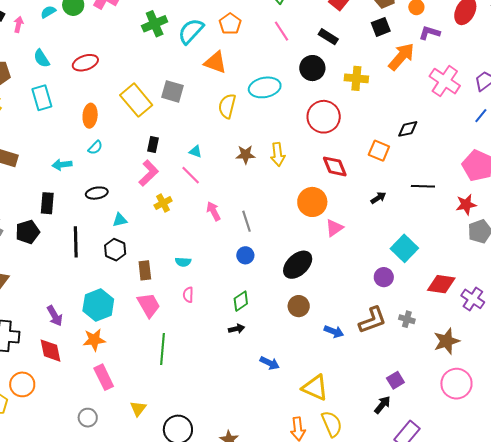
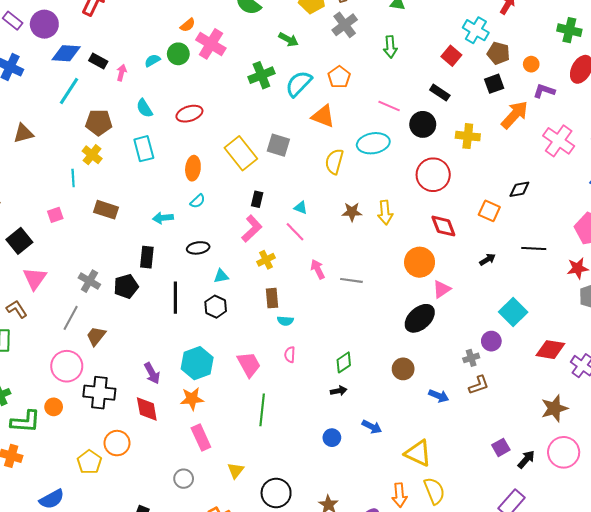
pink line: (282, 31) -> (389, 106), moved, turned -35
gray line: (246, 221) -> (351, 280), turned -65
blue circle: (245, 255) -> (332, 438), moved
black ellipse: (298, 265) -> (420, 318), moved
brown rectangle: (145, 270) -> (272, 298), moved
gray cross: (407, 319) -> (471, 358), moved, turned -35
brown L-shape: (373, 320) -> (479, 385), size x0.7
black arrow: (382, 405) -> (526, 459), moved

